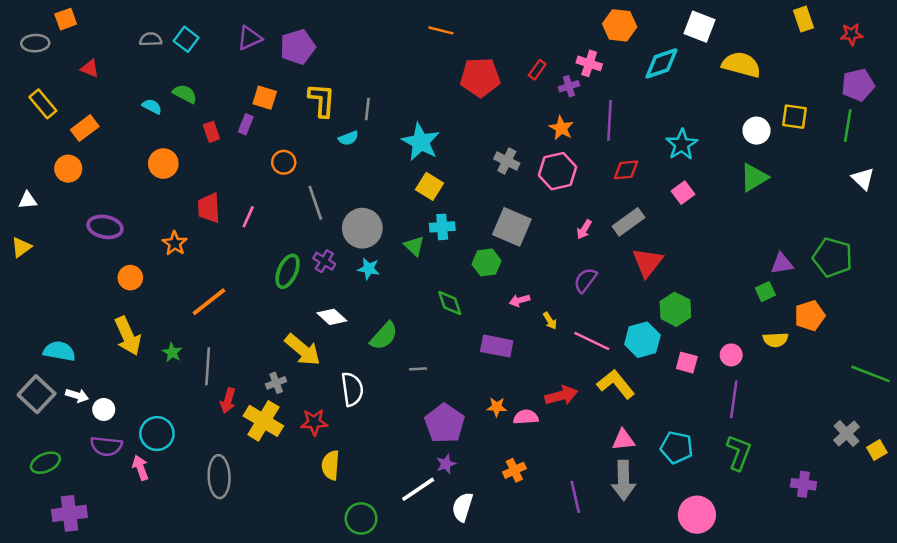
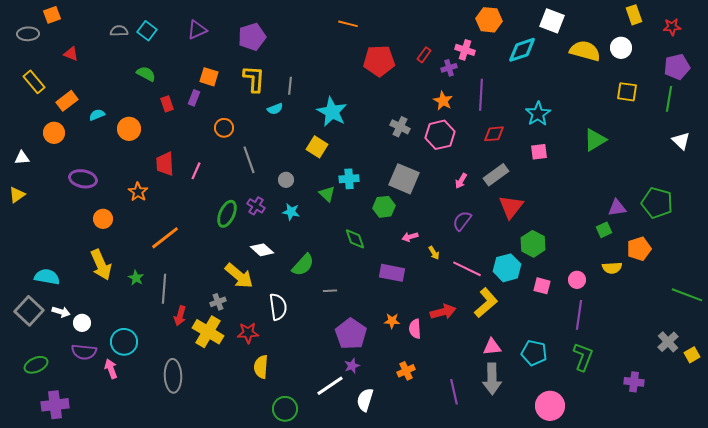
purple pentagon: (298, 47) -> (252, 37), moved
cyan semicircle: (152, 106) -> (97, 115), moved, turned -49
white circle: (757, 131) -> (621, 48), moved
yellow square: (429, 186) -> (317, 147), moved
pink square: (683, 193) -> (539, 152), turned 30
gray circle: (362, 228) -> (286, 180), size x0.5
yellow L-shape: (616, 384) -> (486, 303), turned 88
pink semicircle: (526, 417) -> (415, 329), turned -90

